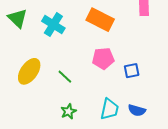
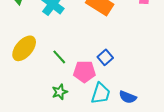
pink pentagon: (103, 59) -> (84, 72), moved
blue square: (132, 71) -> (105, 57), moved, turned -35

